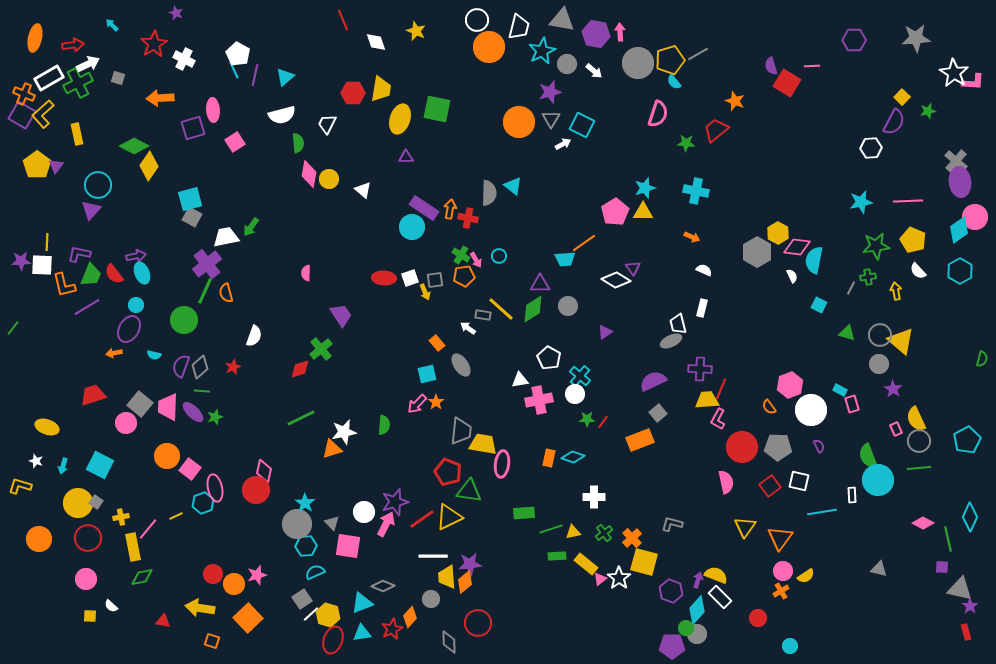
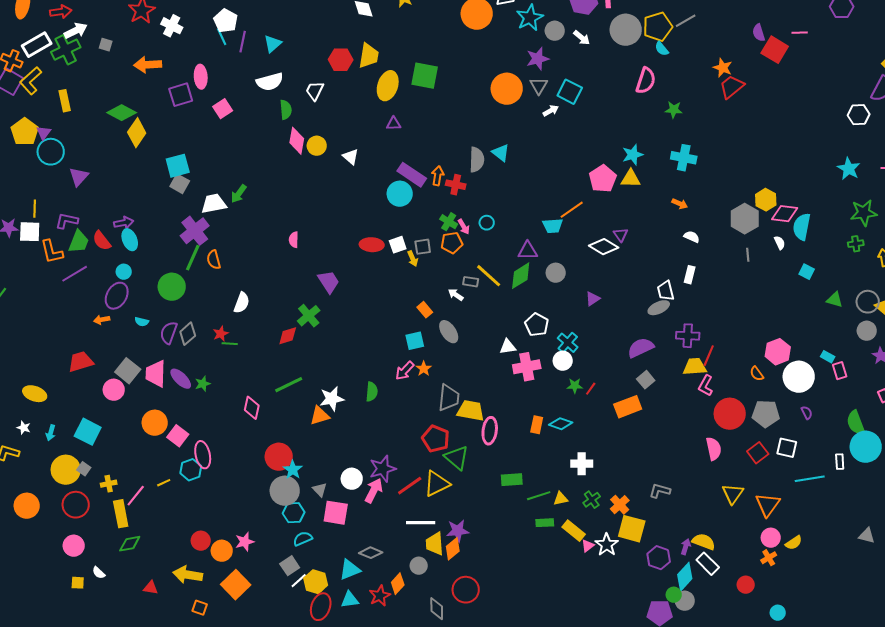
red trapezoid: (716, 130) -> (732, 87), moved
cyan circle: (98, 185) -> (51, 152), moved
cyan star: (861, 202) -> (849, 169), turned -30
gray line: (851, 288) -> (748, 255), moved, turned -32
green line: (202, 391) -> (230, 344), moved
pink diamond: (264, 471) -> (252, 408), moved
red circle: (256, 490) -> (279, 457), moved
green triangle: (469, 491) -> (457, 458), turned 32

